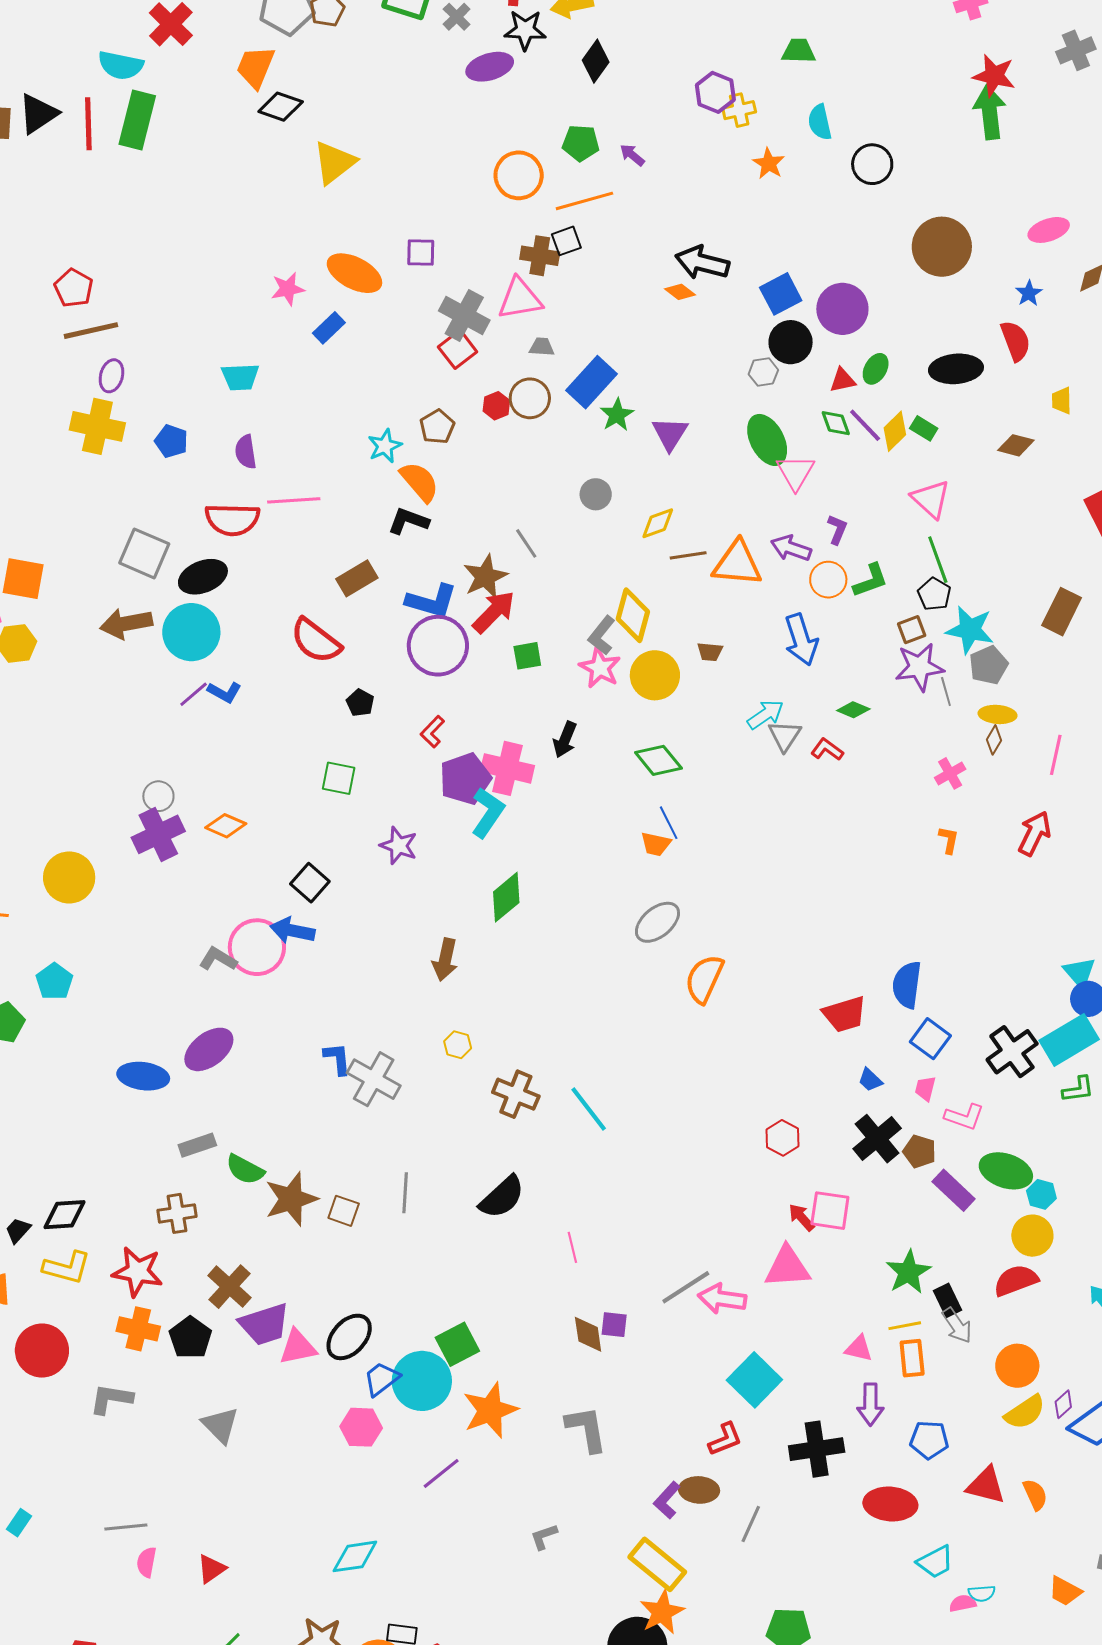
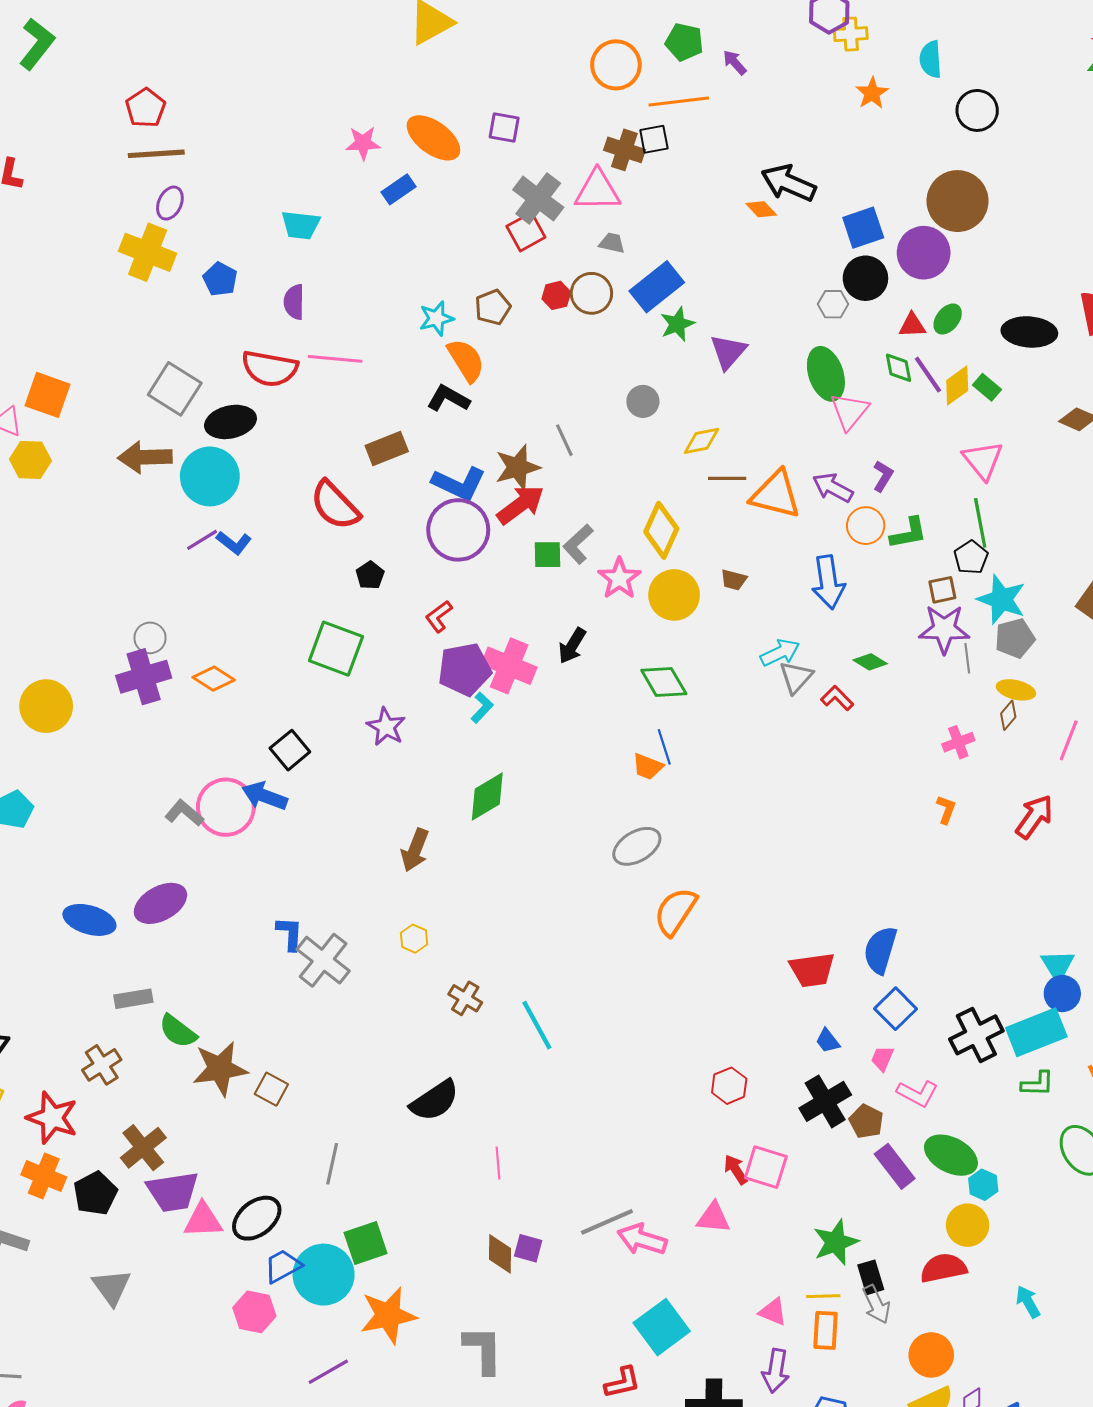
brown circle: (942, 247) -> (958, 201), moved
gray L-shape: (602, 635) -> (578, 544), moved
green square: (339, 778) -> (336, 649), size x1.5
cyan L-shape: (488, 813) -> (482, 708), size x0.6
brown cross: (516, 1094) -> (465, 998), size x0.7
gray line: (405, 1193) -> (332, 1164), moved
brown cross: (177, 1213) -> (102, 1065), turned -33
pink triangle: (787, 1267) -> (713, 1218), size x0.7

